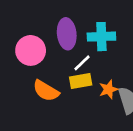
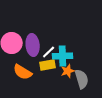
purple ellipse: (67, 34) -> (33, 45), moved
cyan cross: (101, 37) -> (63, 56), moved

